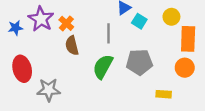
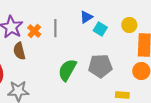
gray line: (108, 33) -> (55, 28), moved
brown semicircle: (72, 46) -> (19, 51), moved

